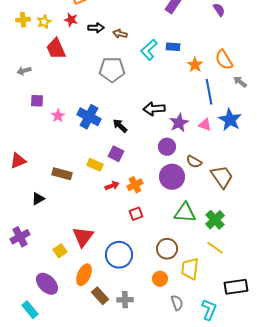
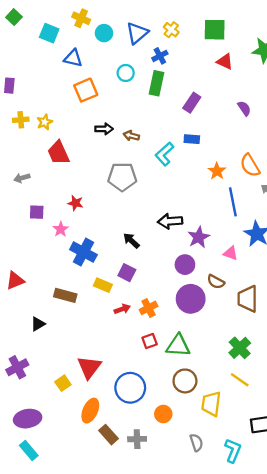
red star: (71, 20) -> (75, 203), moved
blue rectangle: (173, 47) -> (192, 139), moved
blue cross: (89, 117) -> (83, 252), moved
pink triangle: (205, 125) -> (231, 253), moved
brown trapezoid: (222, 177) -> (248, 299), turned -145
green triangle: (185, 213) -> (178, 346), moved
orange circle: (160, 279) -> (163, 414), moved
purple ellipse: (47, 284) -> (28, 419), moved, turned -55

